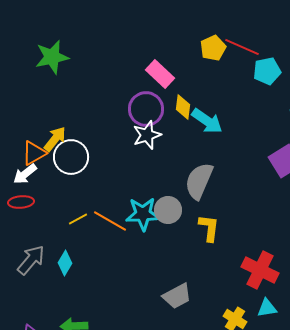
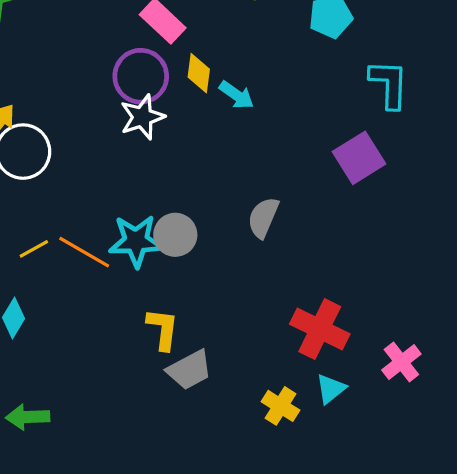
cyan arrow: (207, 121) -> (237, 95), size x0.7
gray semicircle: (199, 181) -> (263, 218), moved, size x0.7
yellow L-shape: (209, 228) -> (163, 329), moved
cyan triangle: (267, 308) -> (331, 389), turned -30

